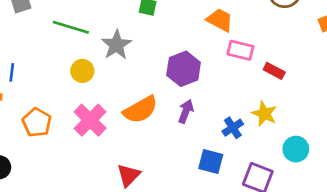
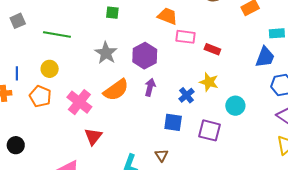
gray star: (116, 45) -> (106, 53), moved
yellow circle: (82, 71) -> (50, 69), moved
orange pentagon: (37, 122) -> (40, 96), moved
red triangle: (129, 175) -> (93, 136), moved

